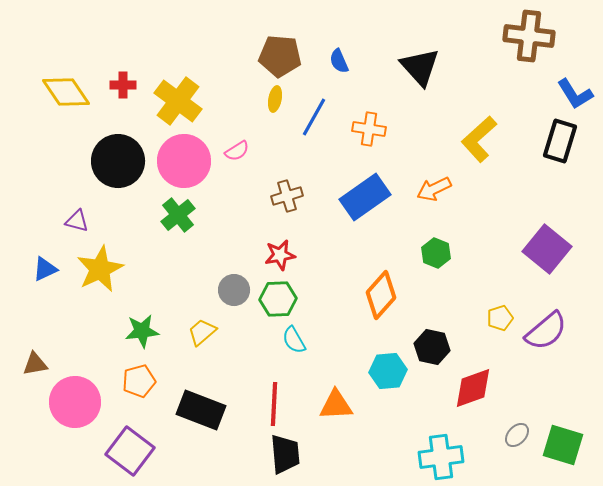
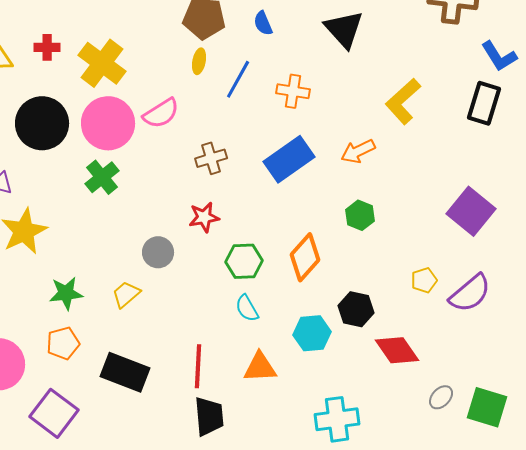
pink semicircle: (237, 151) -> (161, 113), size x1.5
green hexagon: (278, 299) -> (244, 261), moved
cyan semicircle: (294, 340) -> (247, 308), moved
red diamond: (473, 388) -> (397, 350), turned 75
cyan cross: (441, 457) -> (337, 419), moved

